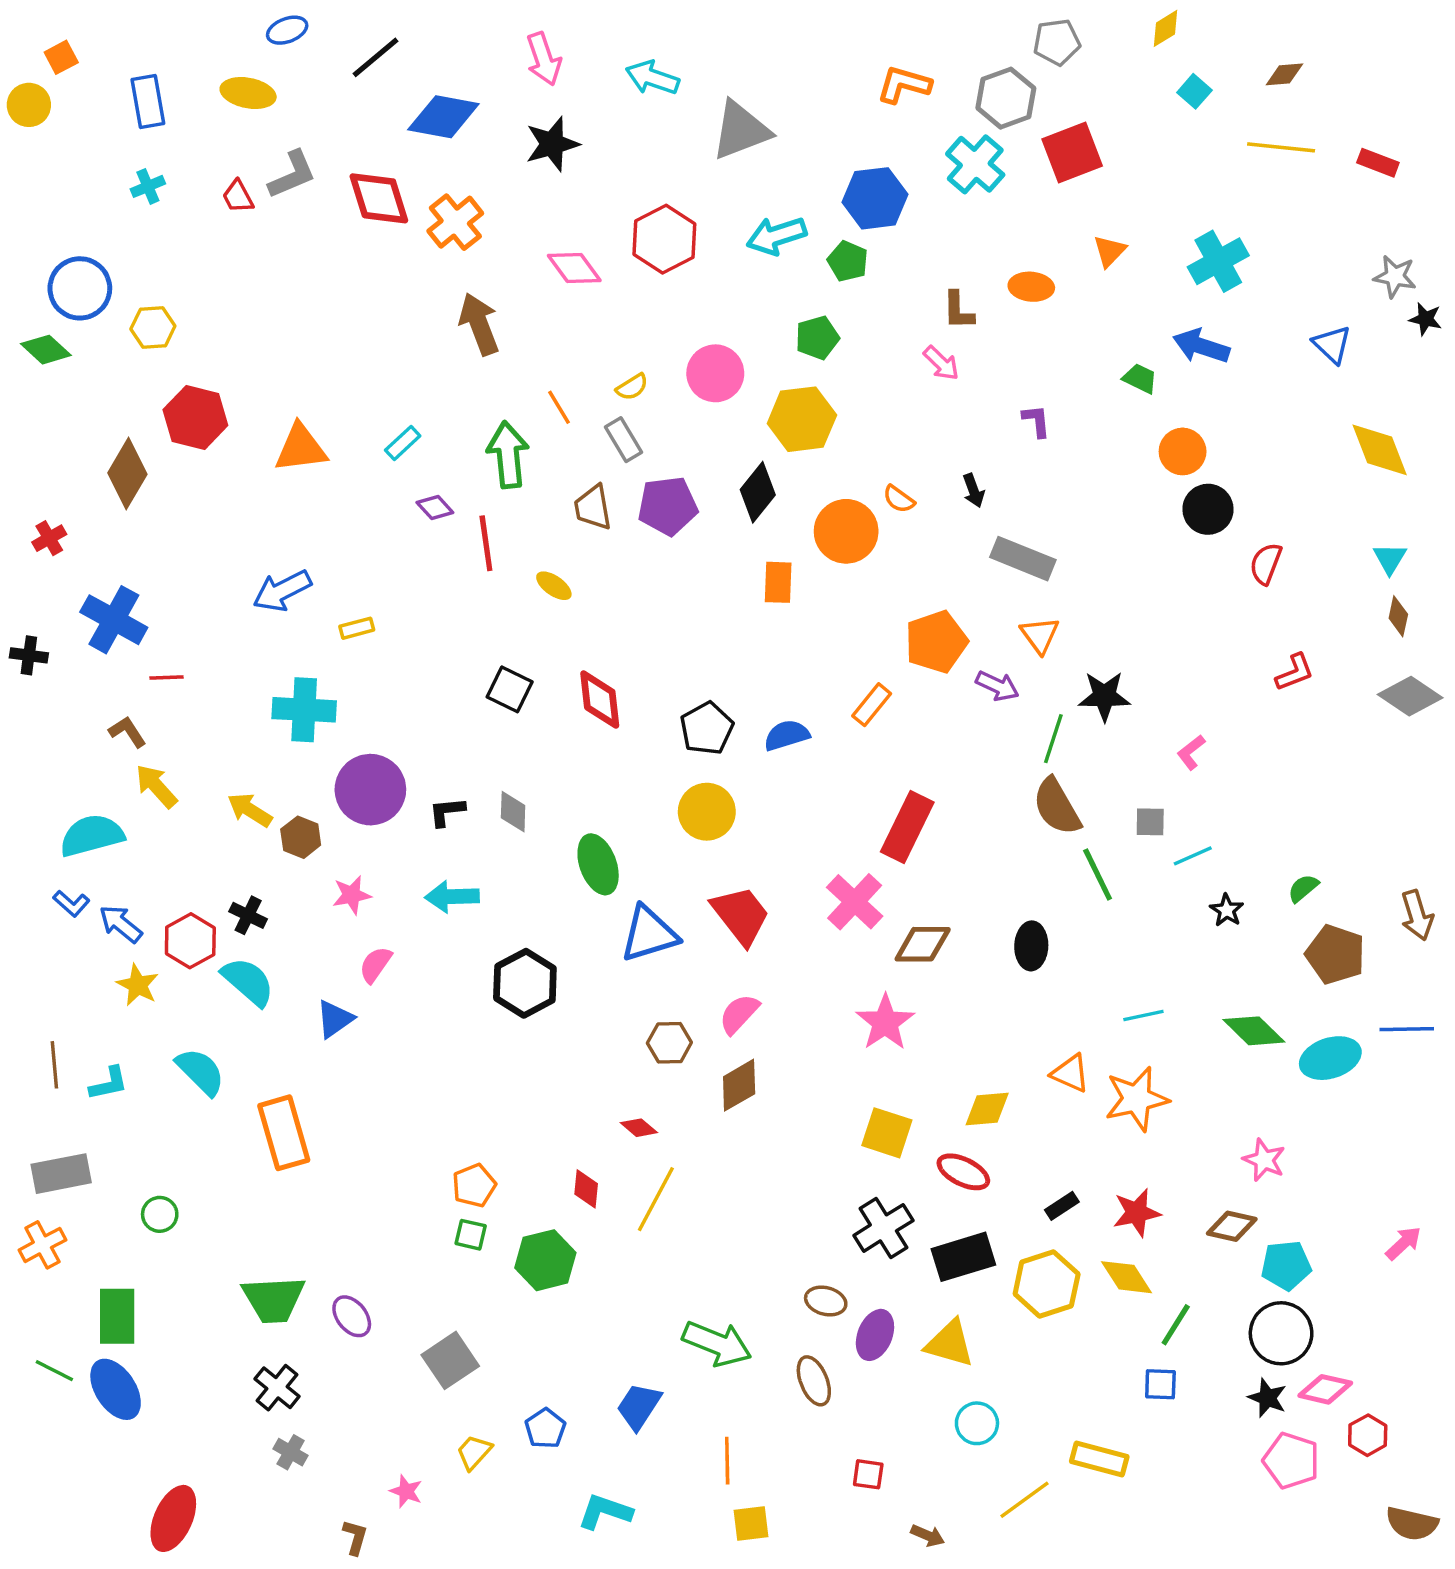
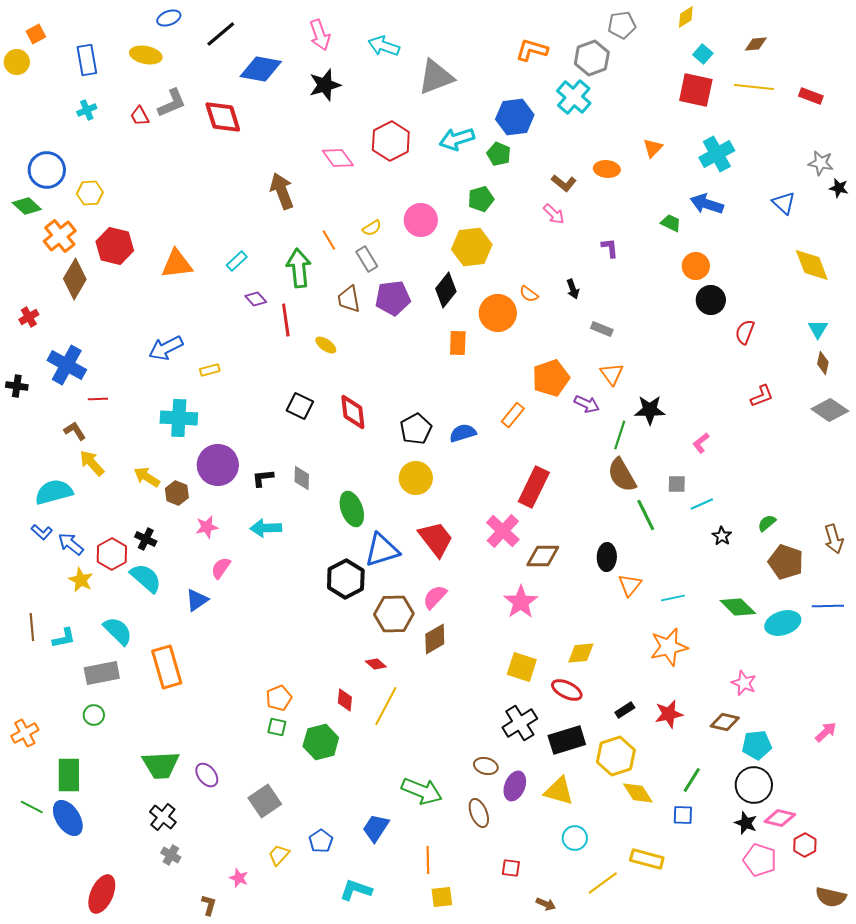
red square: (1072, 152) -> (696, 90), moved, turned 33
orange cross: (455, 222) -> (60, 236), moved
brown L-shape: (958, 310) -> (564, 183), turned -50
gray rectangle: (1023, 559) -> (602, 329), size x0.6
black hexagon: (525, 983) -> (346, 579), moved
brown hexagon: (669, 1043) -> (394, 614), size x1.5
orange triangle: (1070, 1073) -> (630, 585), moved, turned 45
gray rectangle: (61, 1174) -> (102, 673), moved
yellow diamond: (1126, 1277) -> (638, 793), moved

